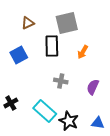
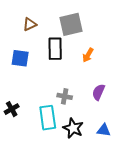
blue square: (19, 55) -> (20, 58), turned 36
gray cross: (61, 81) -> (65, 96), moved
cyan rectangle: (45, 111) -> (48, 118), turned 40

